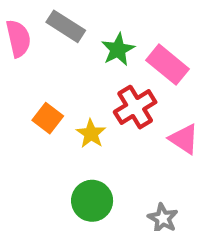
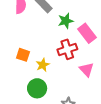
orange square: (48, 118) -> (23, 55), moved, turned -32
yellow star: (91, 134) -> (43, 65), moved

